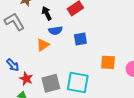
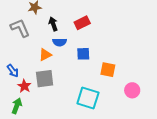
orange square: (108, 62) -> (108, 70), moved
gray square: (51, 83) -> (45, 79), moved
cyan square: (78, 83) -> (88, 98), moved

